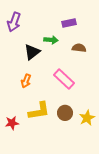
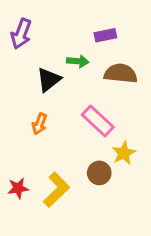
brown semicircle: (79, 48) -> (121, 73), size x1.5
yellow L-shape: (39, 111) -> (56, 190), moved, turned -35
yellow star: (87, 118) -> (124, 153), moved

